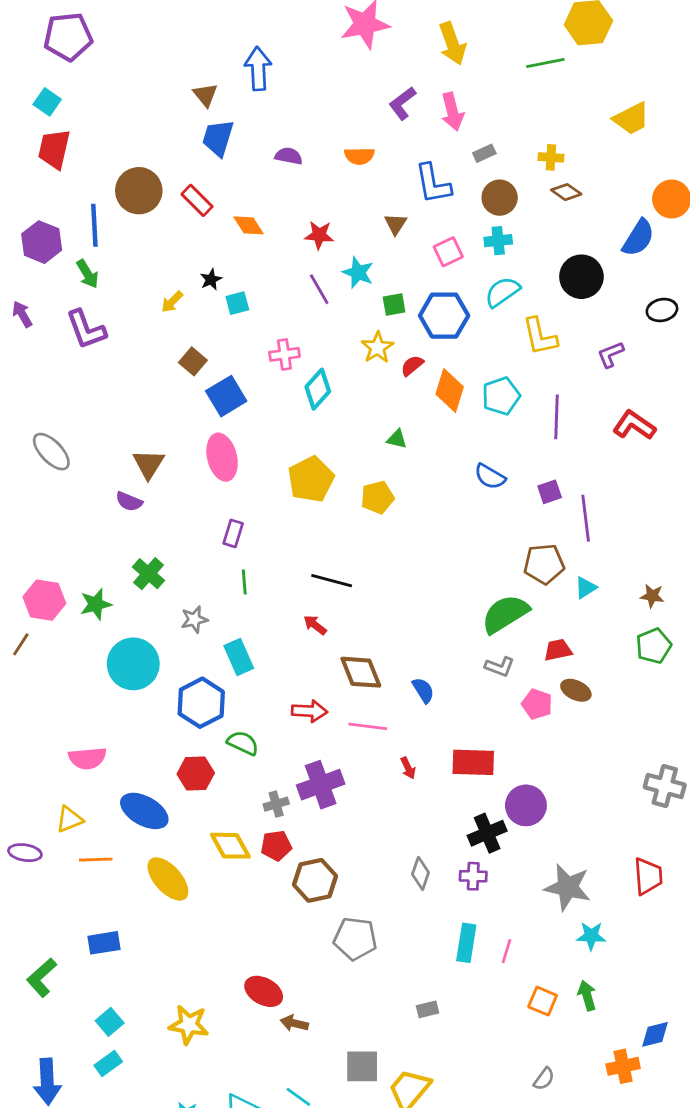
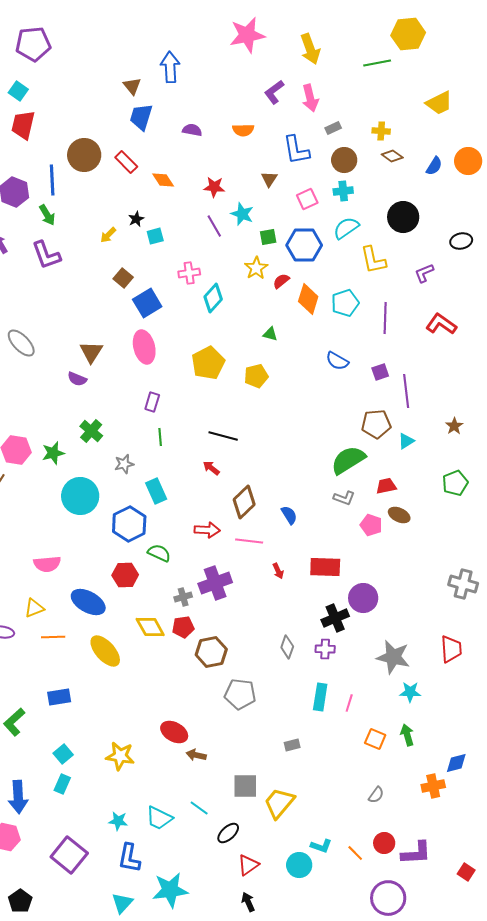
blue semicircle: (638, 238) -> (434, 166), moved, size x0.7
brown star: (652, 596) -> (454, 426), moved, turned 30
brown diamond: (361, 672) -> (244, 502), turned 68
cyan rectangle: (108, 1064) -> (62, 784), turned -30

